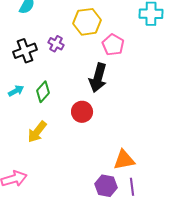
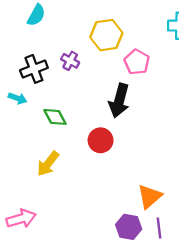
cyan arrow: (16, 91) -> (18, 98), moved, turned 49
green diamond: (43, 92) -> (55, 117), turned -70
orange triangle: (124, 160) -> (150, 196), turned -30

